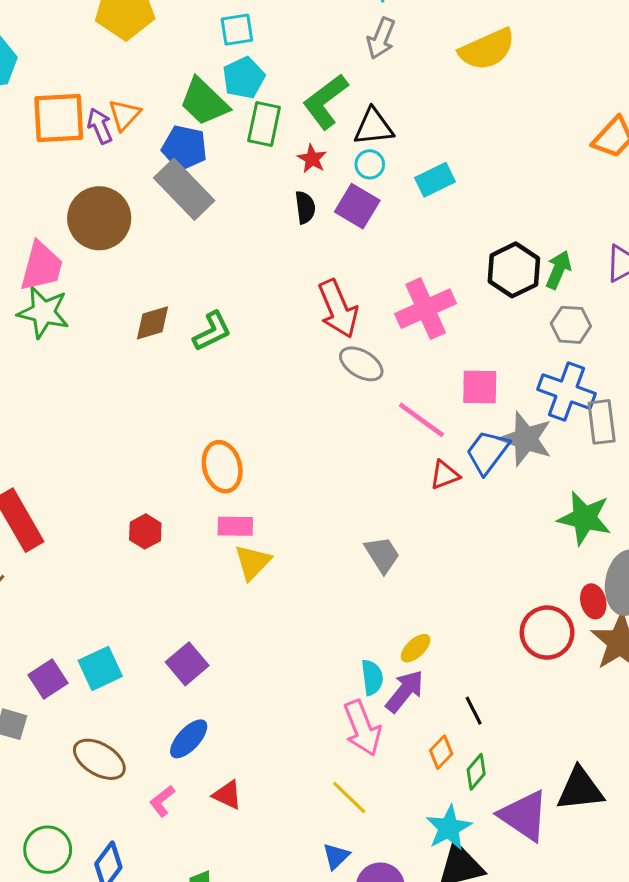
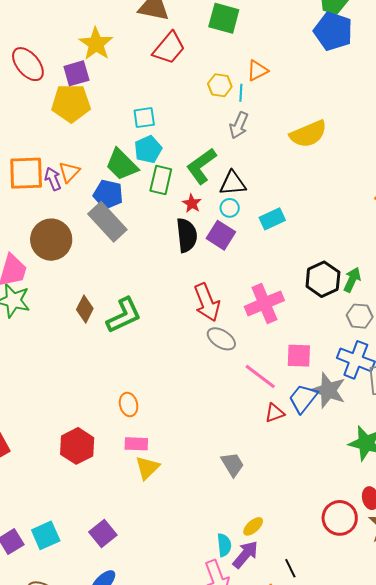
black semicircle: (305, 207) -> (187, 235), size x1.6
brown diamond: (153, 323) -> (85, 309), turned -48
green L-shape: (212, 331) -> (124, 315), size x1.4
orange ellipse: (222, 467) -> (129, 404), size x0.7
red hexagon: (145, 531) -> (77, 446), size x1.6

